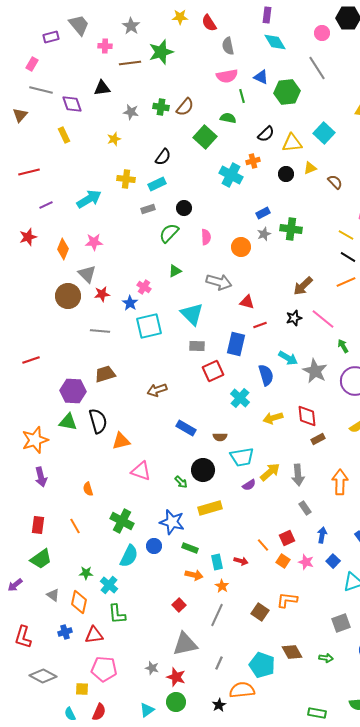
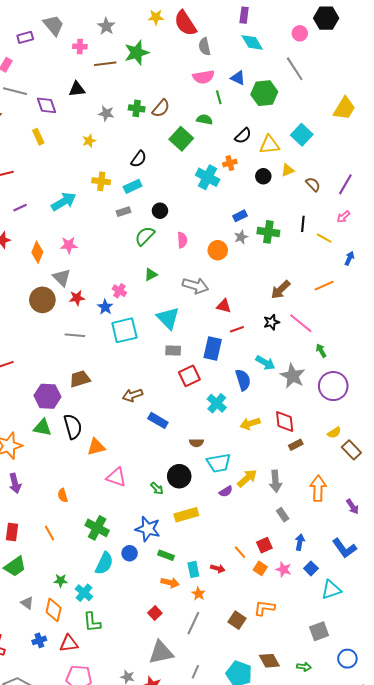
red semicircle: (209, 23) -> (185, 23), size x1.5
black line: (348, 257) -> (303, 224), moved, turned 63
blue rectangle: (186, 428) -> (158, 420), moved

